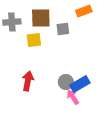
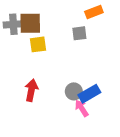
brown square: (41, 18) -> (30, 23), moved
gray square: (63, 29) -> (79, 33), moved

